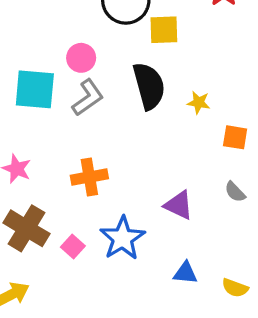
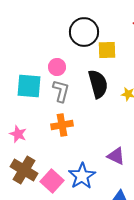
gray L-shape: (88, 98) -> (61, 91), turned -40
orange cross: (89, 177) -> (62, 125), moved
pink square: (73, 247) -> (52, 181), size x1.6

